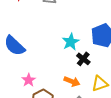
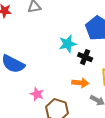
cyan star: (71, 42) -> (68, 44), turned 30

